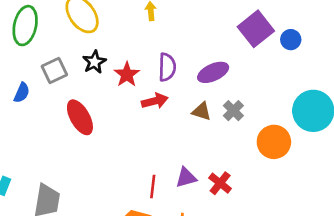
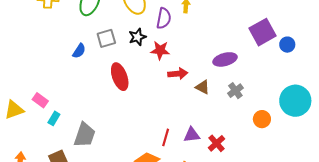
purple semicircle: (167, 67) -> (164, 18), moved
red star: (127, 74) -> (160, 50), turned 30
brown triangle: (202, 111) -> (203, 87), moved
orange circle: (274, 142) -> (262, 119), size x0.7

